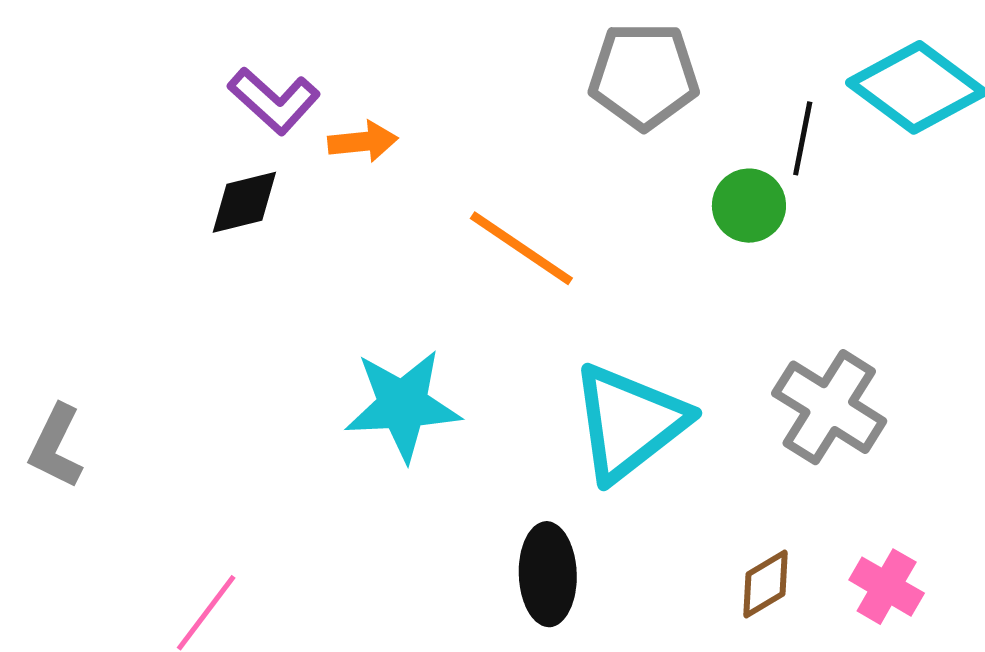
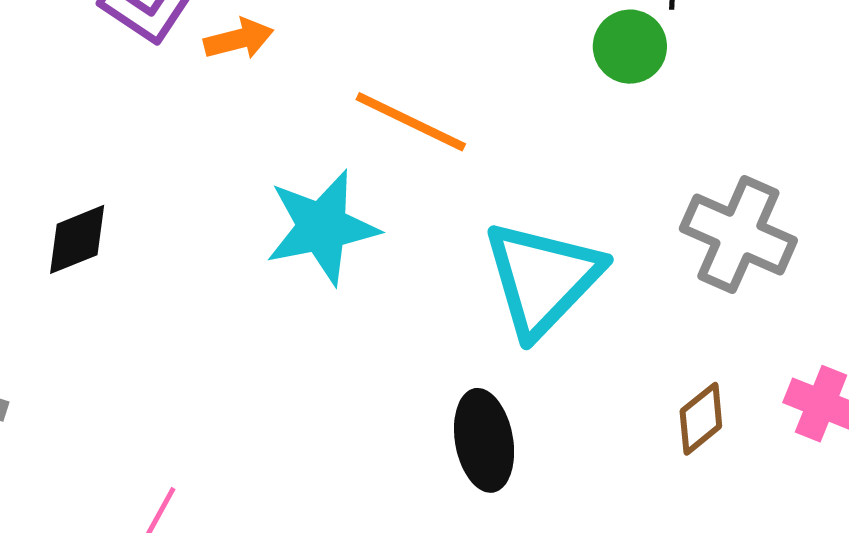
black diamond: (244, 202) -> (77, 239), moved
cyan star: (403, 405) -> (322, 227), moved

